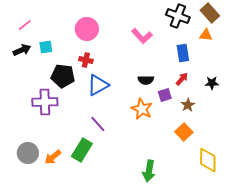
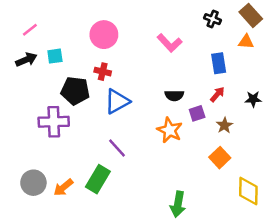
black cross: (178, 16) -> (213, 19), size x0.6

